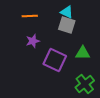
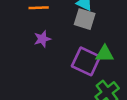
purple square: (55, 60) -> (86, 61), moved

